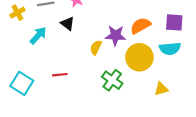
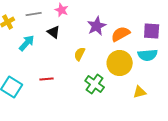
purple star: (115, 35) -> (97, 26), moved, turned -30

